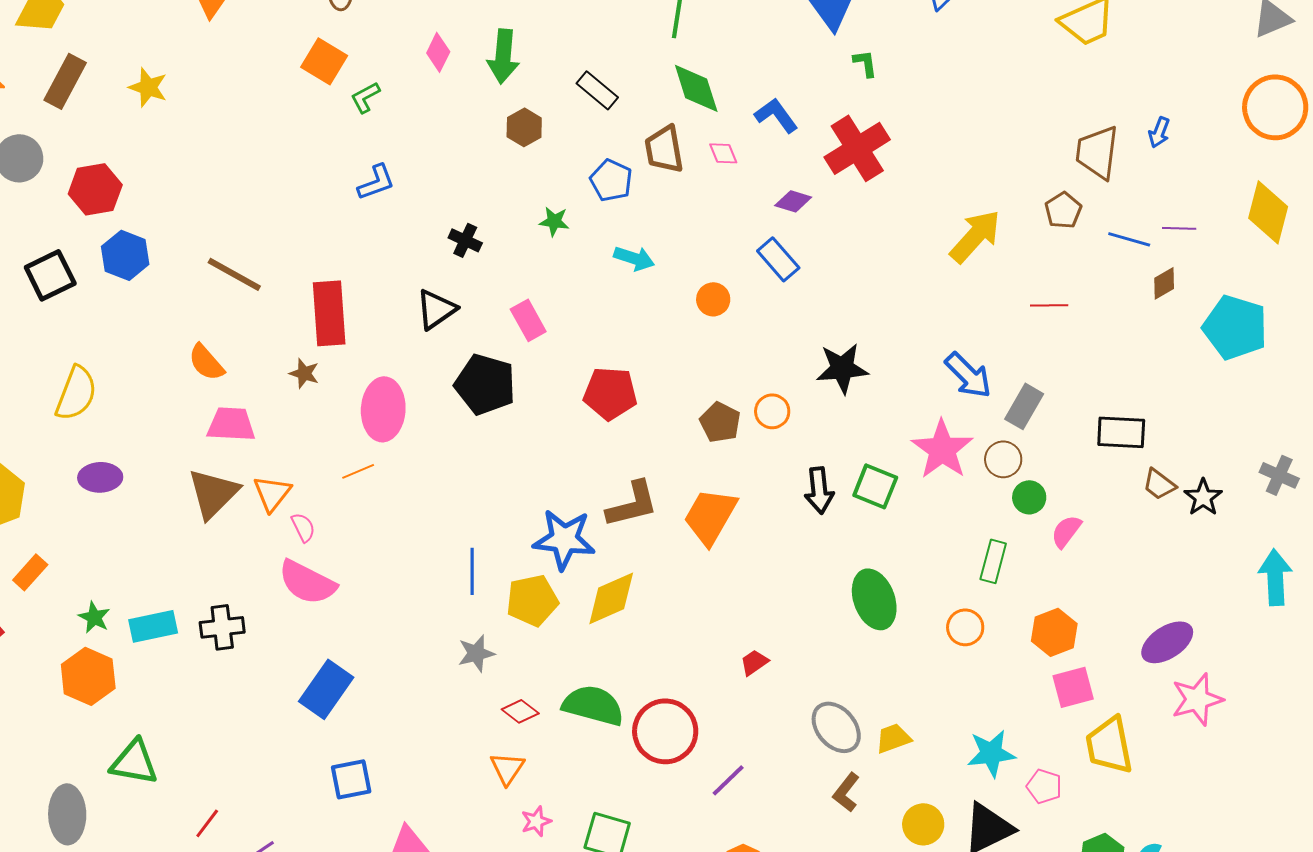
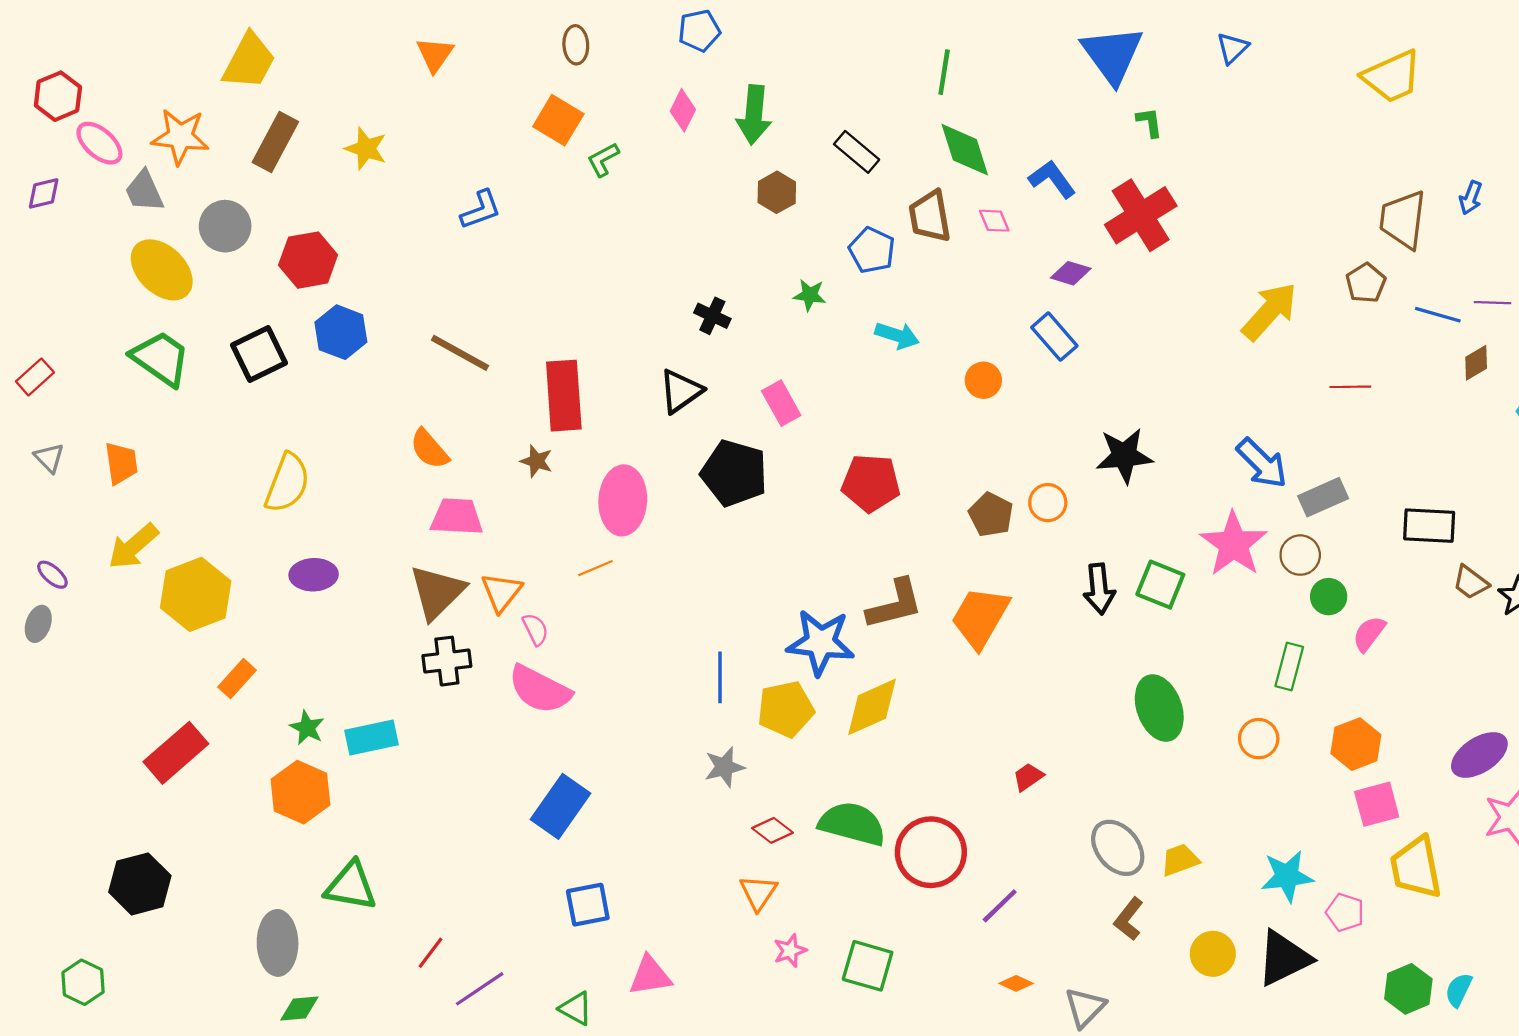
blue L-shape: (376, 182) -> (481, 210), moved
gray rectangle: (1024, 406) -> (1323, 497), turned 36
black cross: (222, 627) -> (447, 661), moved

